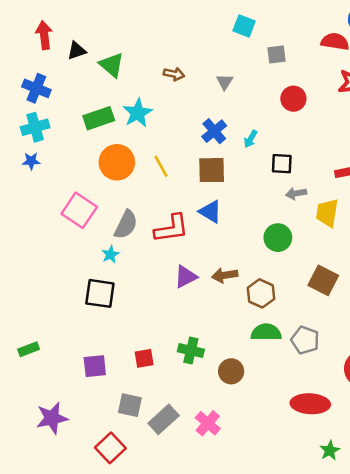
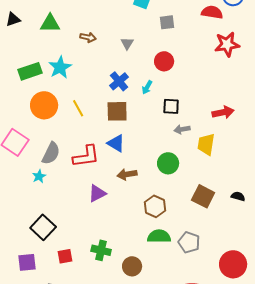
green triangle: (112, 65) -> (50, 23), moved, turned -40
red circle: (293, 99) -> (164, 61), moved
brown arrow: (225, 275) -> (127, 174), moved
black square: (100, 293) -> (43, 227), moved, turned 35

